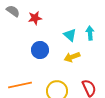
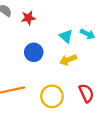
cyan arrow: (90, 33) -> (87, 34), turned 120

